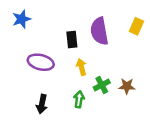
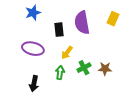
blue star: (22, 19) -> (33, 13), moved
yellow arrow: (81, 67) -> (67, 53), turned -128
green arrow: (79, 99) -> (60, 73), moved

